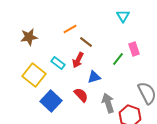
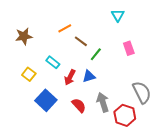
green line: (118, 59) -> (96, 54), moved
red arrow: (78, 60) -> (70, 77), moved
yellow square: (34, 75) -> (29, 74), size x0.6
red semicircle: (81, 95) -> (79, 105), moved

